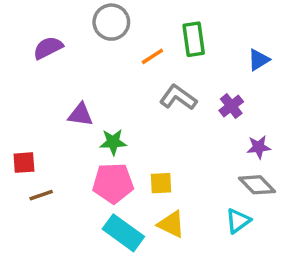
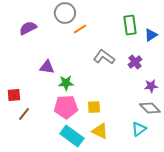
green rectangle: (194, 39) -> (130, 25), moved
orange line: (152, 56) -> (80, 29), moved
brown line: (41, 195) -> (24, 114), turned -32

